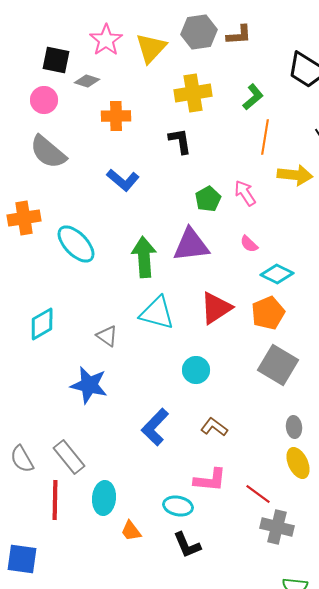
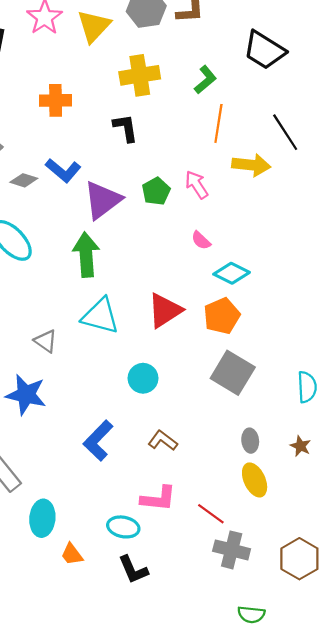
gray diamond: (87, 81) -> (24, 180), moved
purple triangle: (191, 245) -> (103, 200), moved, turned -30

